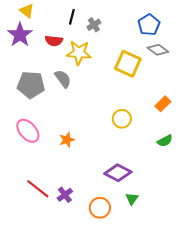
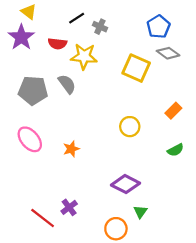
black line: (72, 17) -> (77, 18), turned 42
gray cross: (94, 25) -> (100, 27), turned -32
red line: (38, 189) -> (43, 218), moved
orange circle: (100, 208) -> (116, 229), moved

